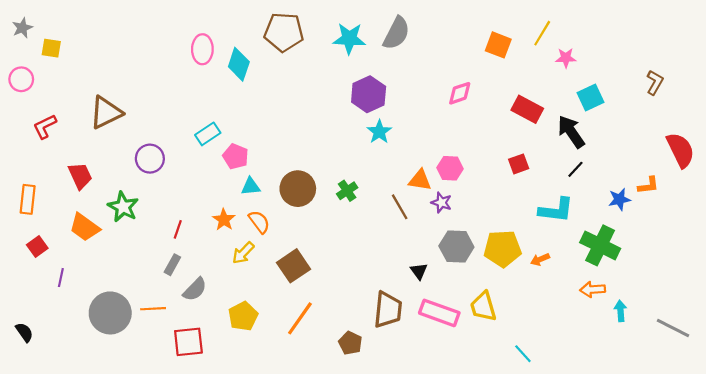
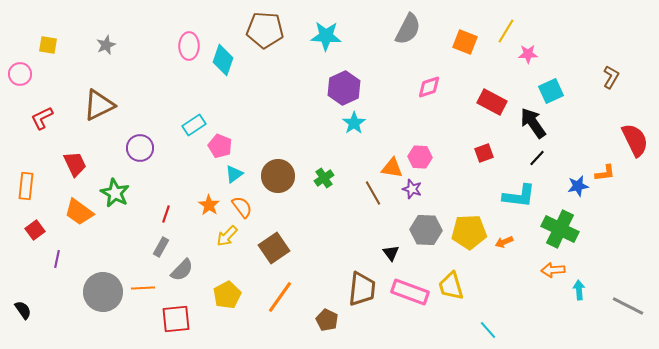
gray star: (22, 28) -> (106, 45), moved
gray semicircle: (396, 33) -> (408, 29), moved
cyan triangle: (251, 186) -> (234, 174), turned -30

